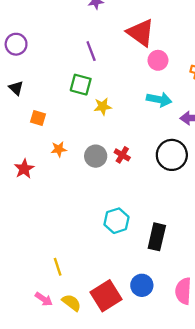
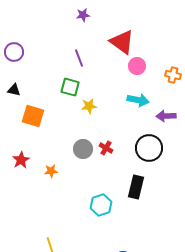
black triangle: (16, 88) -> (14, 90), turned -32
orange square: (38, 118) -> (33, 116), size x1.6
orange star: (59, 149) -> (51, 171), moved
black rectangle: (157, 237) -> (136, 187), moved

